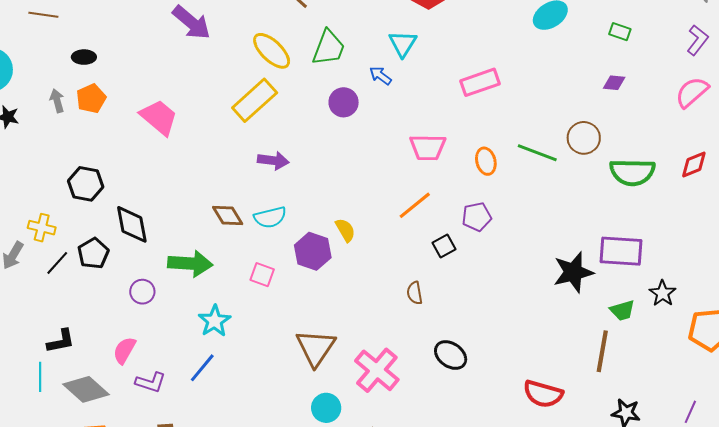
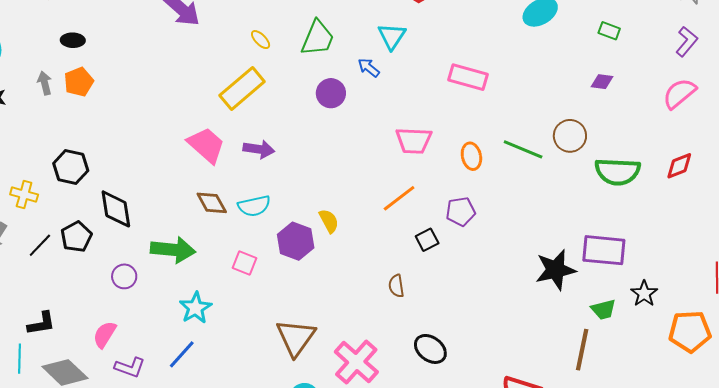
yellow ellipse: (272, 51) -> (261, 40), size x0.5
pink rectangle: (480, 82) -> (468, 77), turned 33
pink trapezoid: (159, 117) -> (206, 145), moved
yellow cross: (42, 228) -> (24, 195), moved

